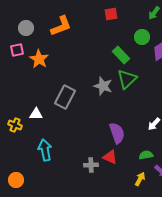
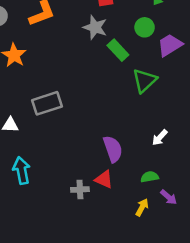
green triangle: (127, 79) -> (145, 81), moved
gray star: (103, 86) -> (95, 27), moved
gray rectangle: (65, 97) -> (47, 103), turned 45

